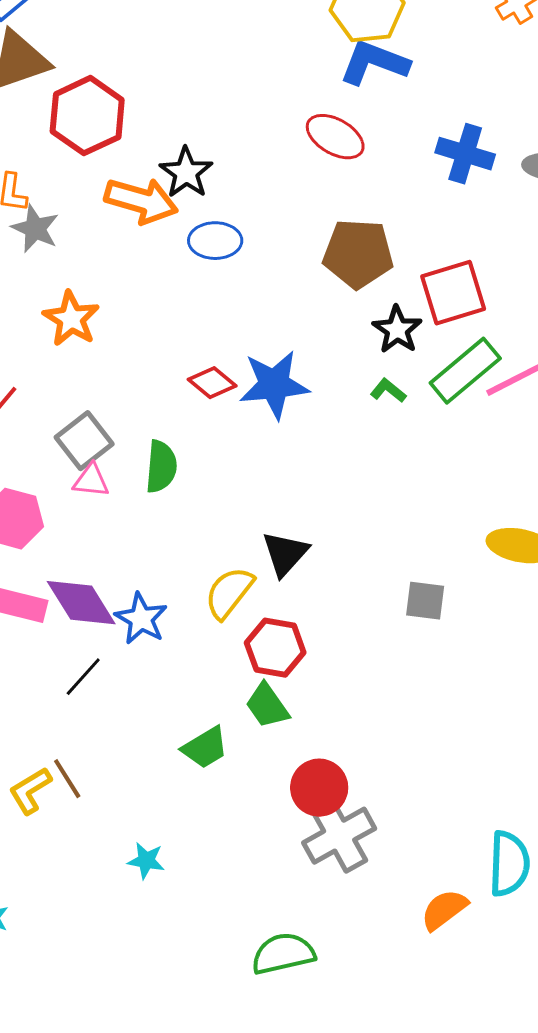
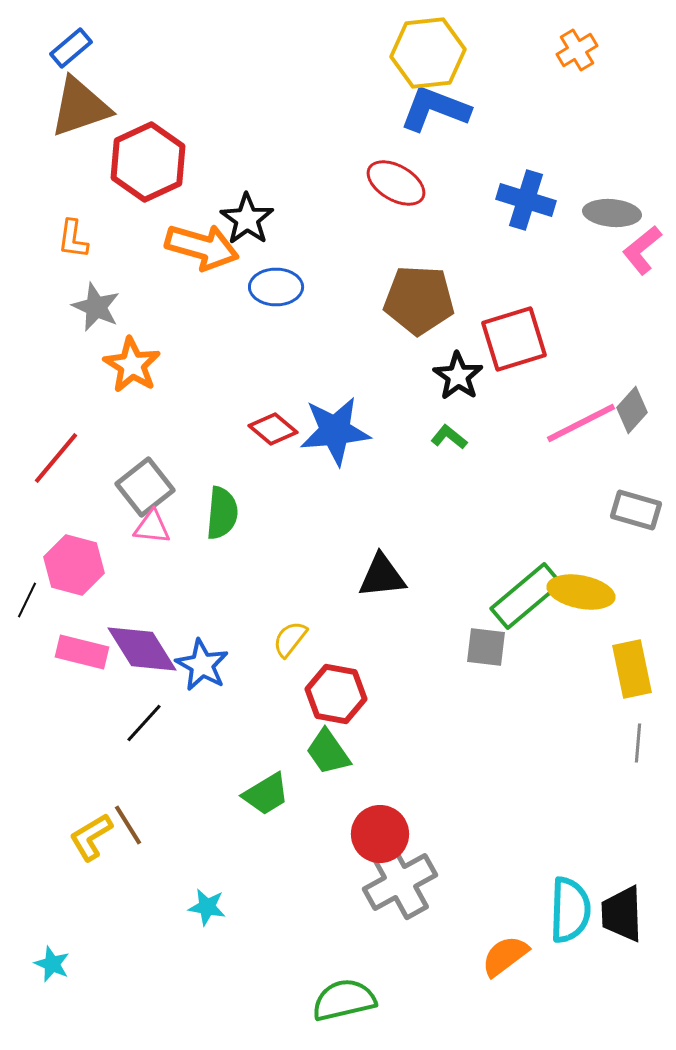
gray star: (35, 229) -> (96, 307), moved
green rectangle: (465, 371) -> (526, 596), moved
black triangle: (285, 554) -> (382, 576), moved, turned 42
yellow semicircle: (229, 593) -> (290, 639), size x0.7

